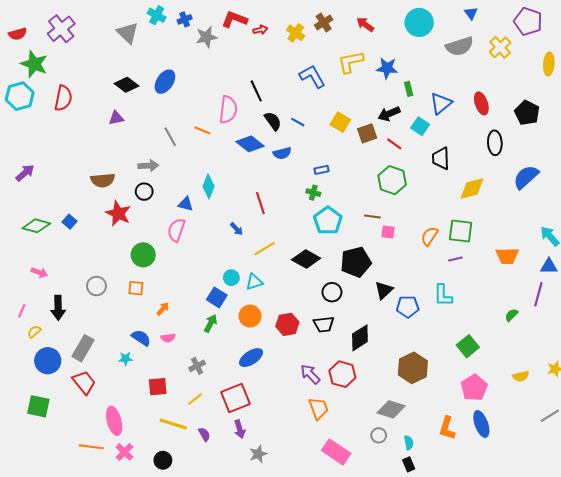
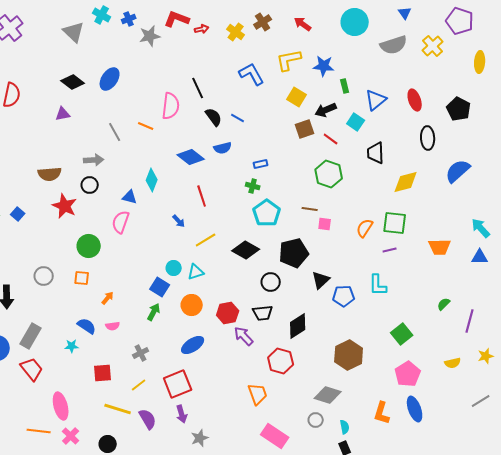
yellow square: (340, 122) -> (297, 97), moved
blue diamond: (250, 144) -> (191, 157), moved
purple line: (538, 294) -> (470, 321), moved
purple arrow: (310, 374) -> (244, 336), moved
purple semicircle: (204, 434) -> (148, 419), size x1.5

